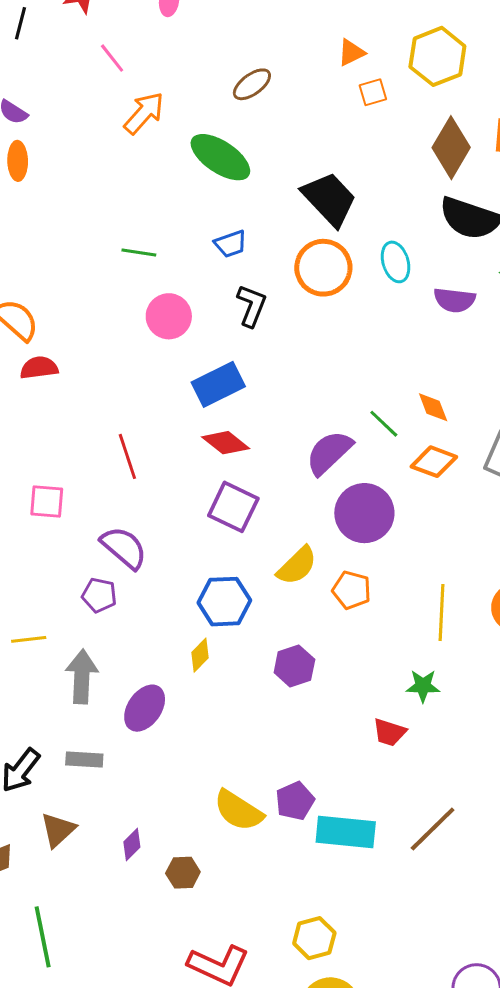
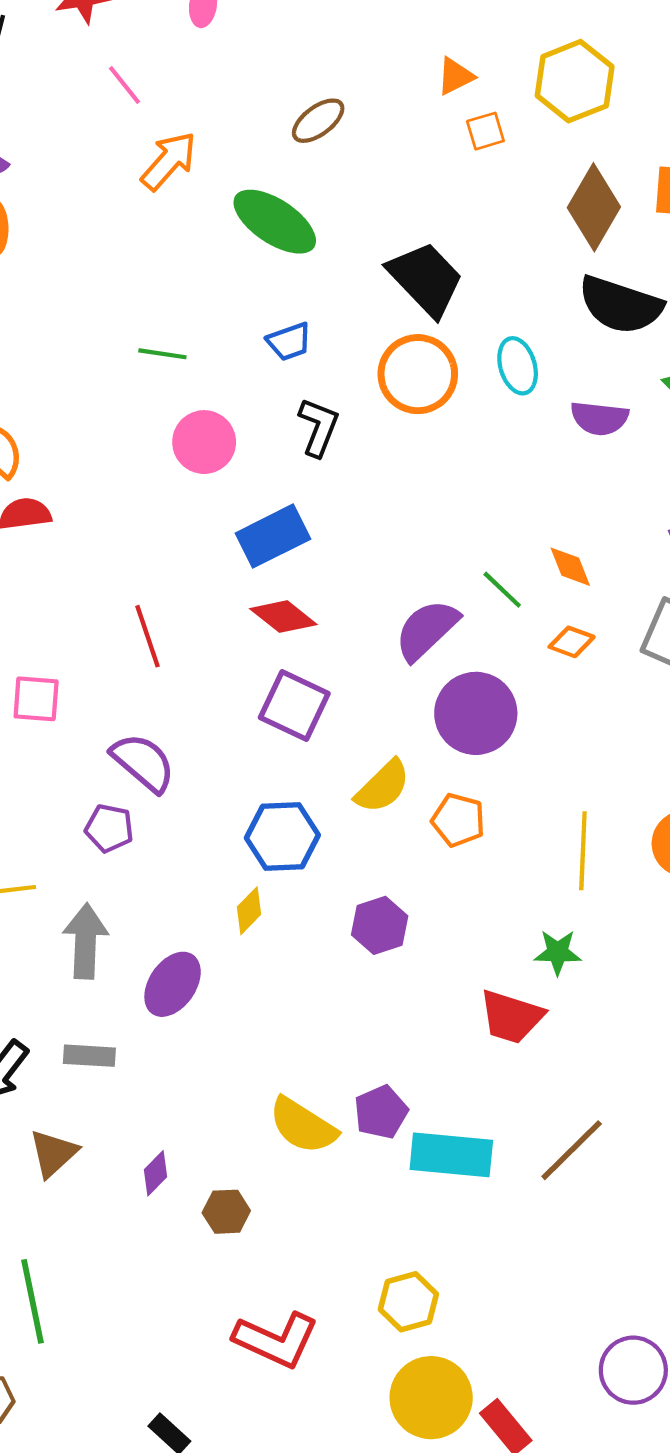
orange diamond: (434, 462) -> (572, 642), size x0.7
red trapezoid: (389, 732) -> (511, 1017), size x1.4

